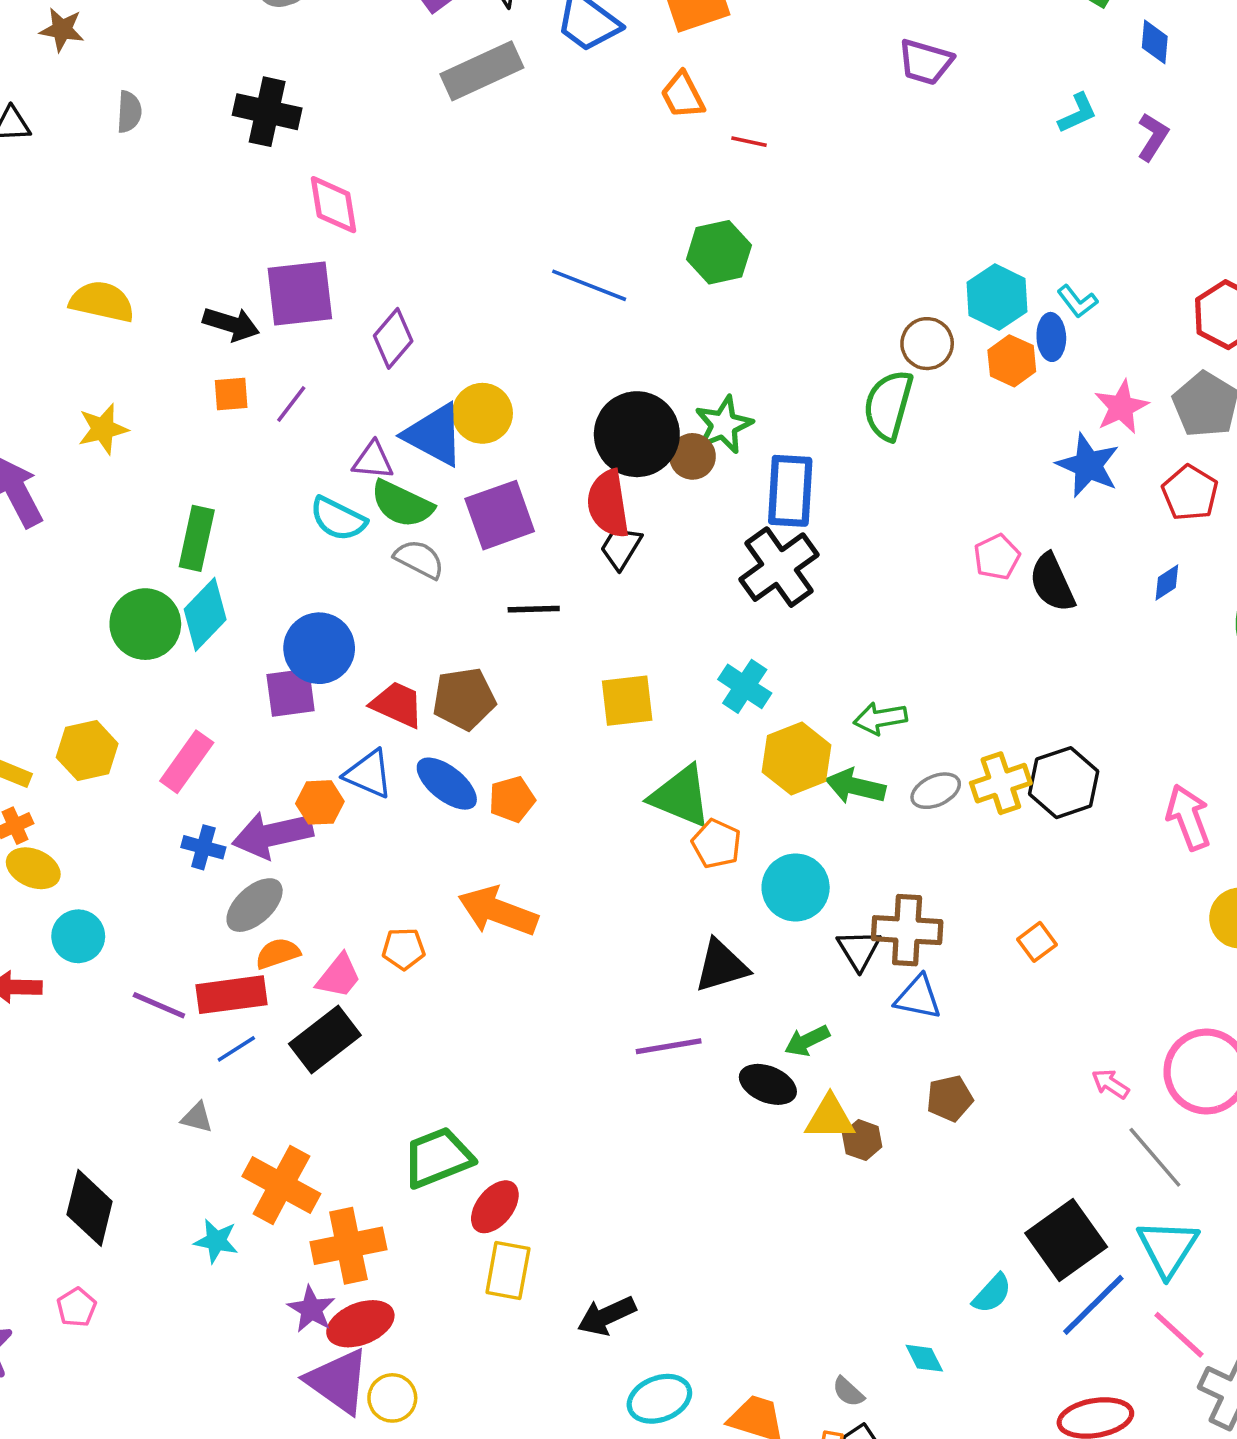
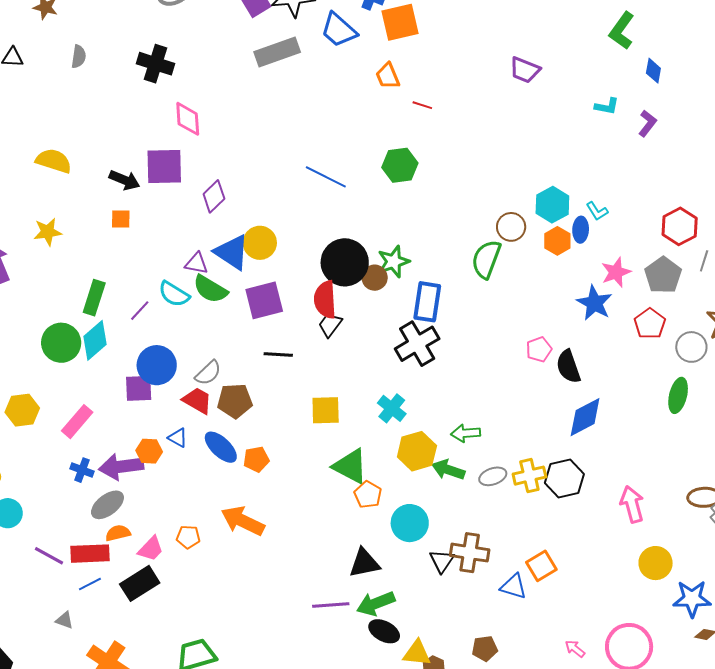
cyan L-shape: (1077, 113) -> (607, 106), turned 30
purple line: (291, 404) -> (140, 311), moved
gray semicircle: (419, 559) -> (208, 373), moved, turned 104
blue diamond: (1167, 583) -> (585, 417), moved, size x2.0
blue triangle: (369, 774) -> (178, 438), size x0.7
orange square: (1037, 942) -> (541, 566), size x1.4
blue triangle: (918, 997) -> (514, 586), moved
green arrow: (807, 1041) -> (376, 603), moved, size x1.5

